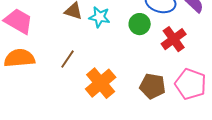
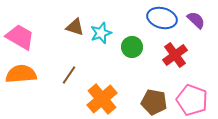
cyan star: (100, 17) -> (101, 33), turned -30
green circle: (140, 24) -> (132, 47), moved

